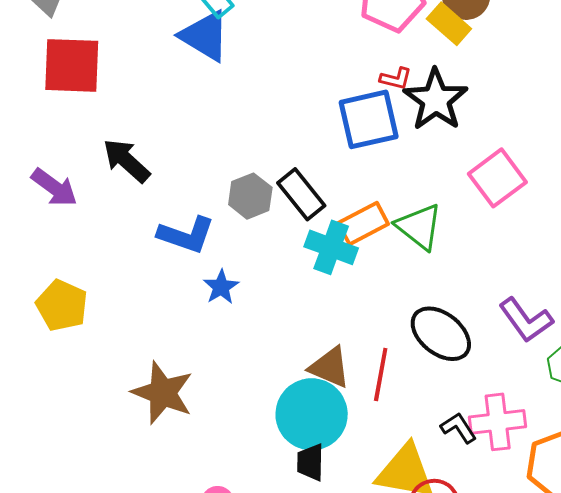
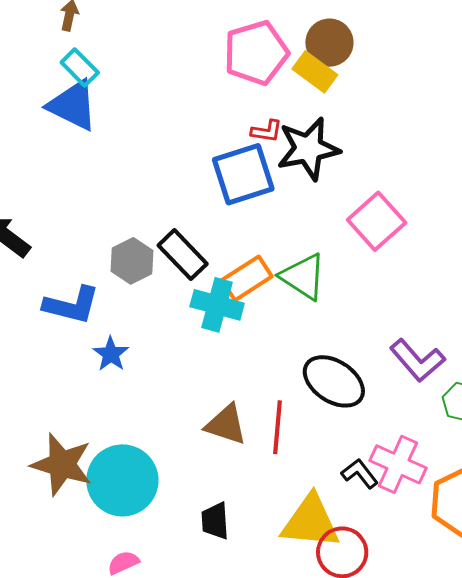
black star: (436, 100) -> (308, 149), turned 30
cyan circle: (312, 414) -> (122, 480), moved
pink cross: (498, 422) -> (398, 464), turned 36

